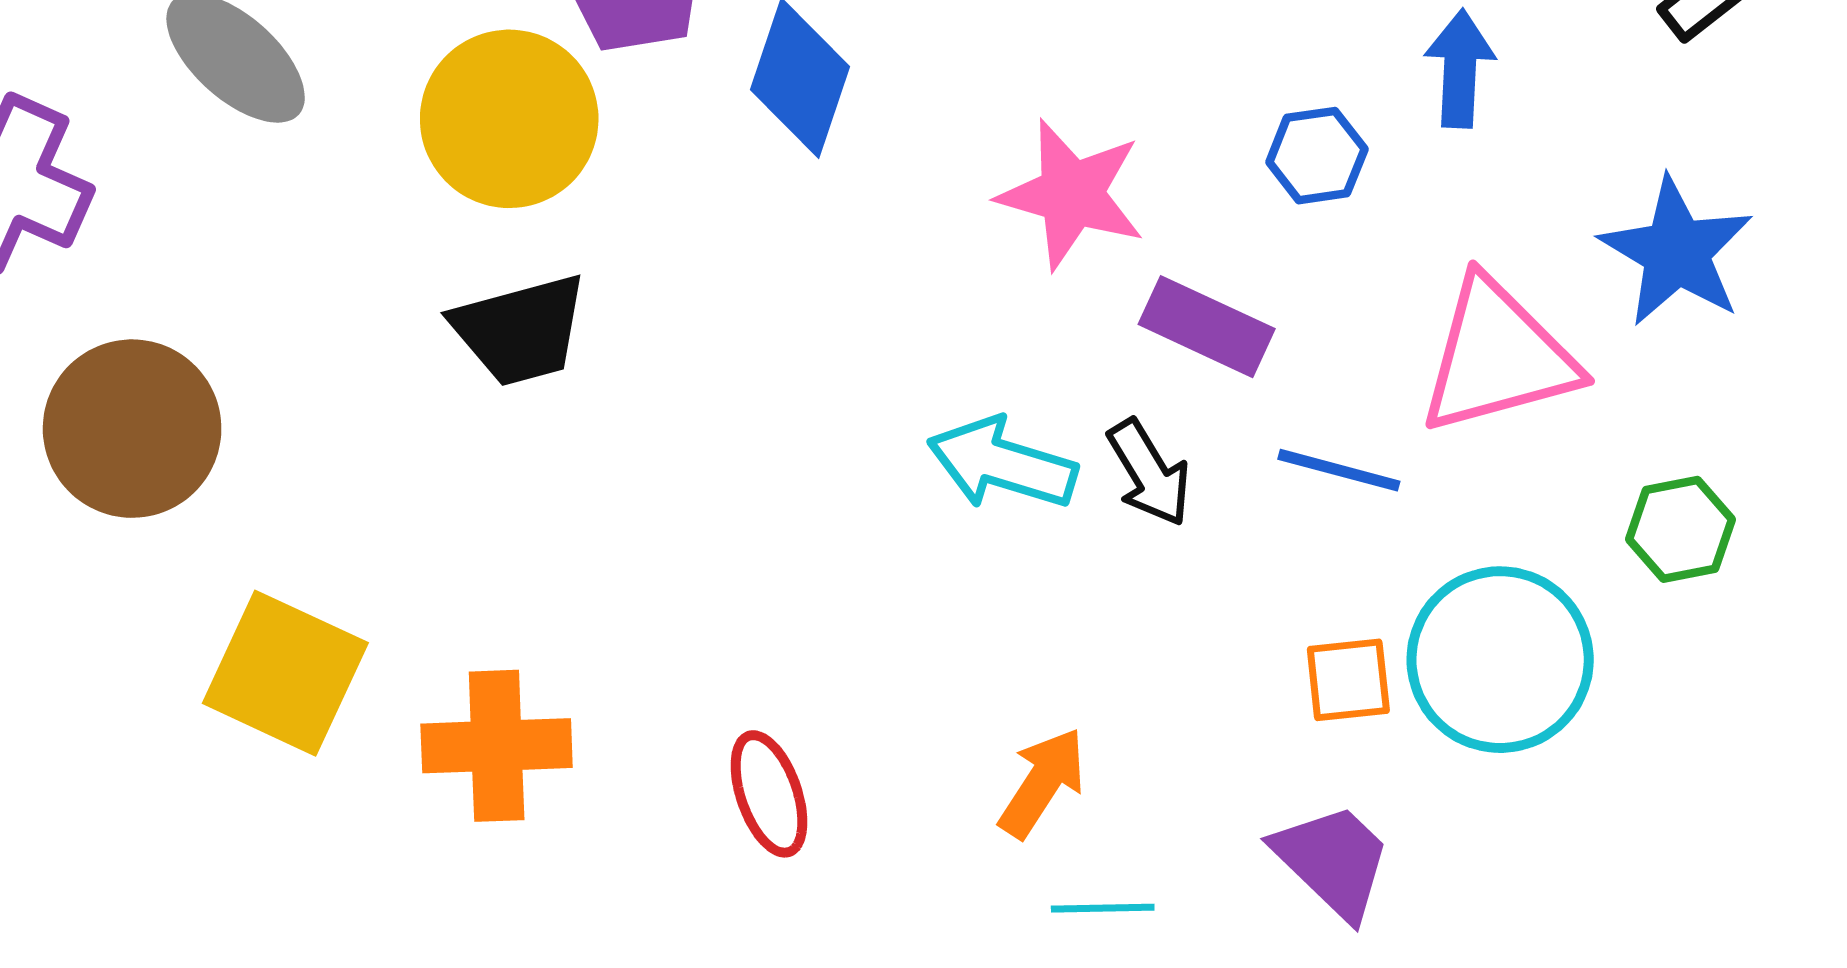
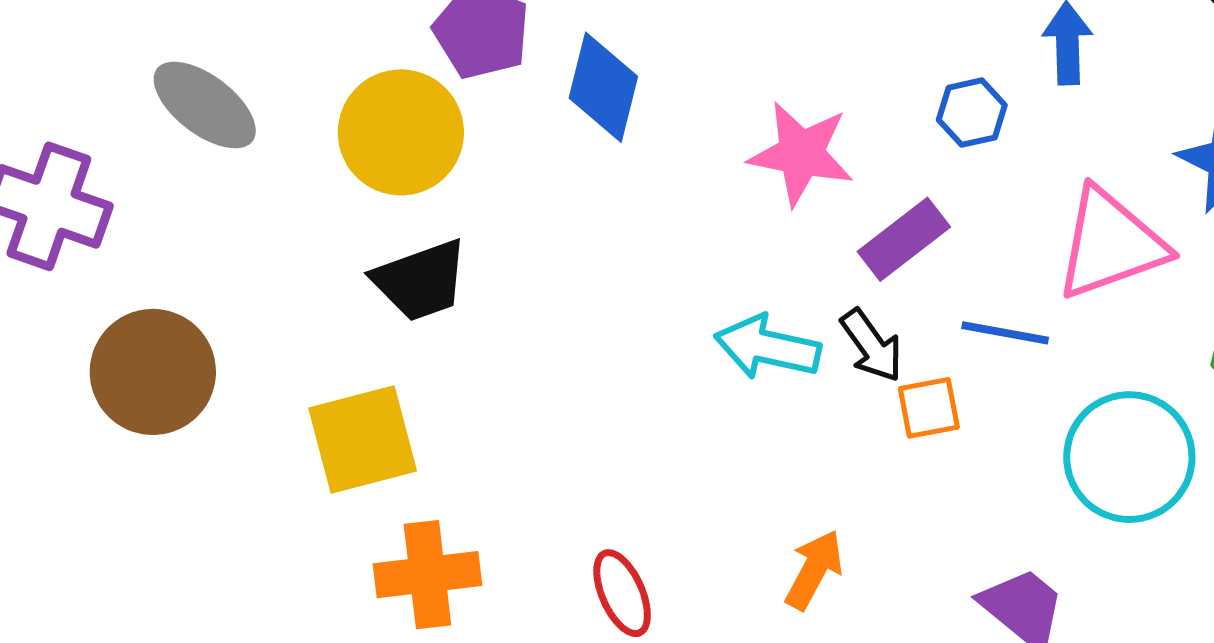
purple rectangle: (1207, 327) -> (904, 239), turned -58
yellow square: (285, 673) -> (363, 440), moved, turned -35
orange square: (1348, 680) -> (929, 408), moved

